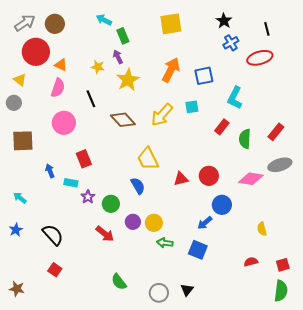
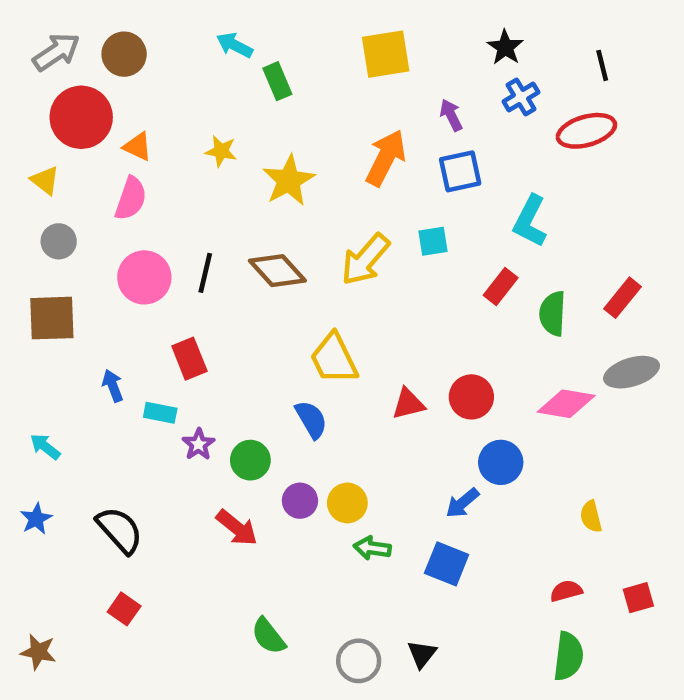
purple arrow: (118, 57) -> (451, 115), moved
black line: (91, 99) -> (205, 273), moved, turned 36
gray circle: (14, 103) -> (59, 241), moved
green semicircle: (281, 291) -> (568, 656), moved

